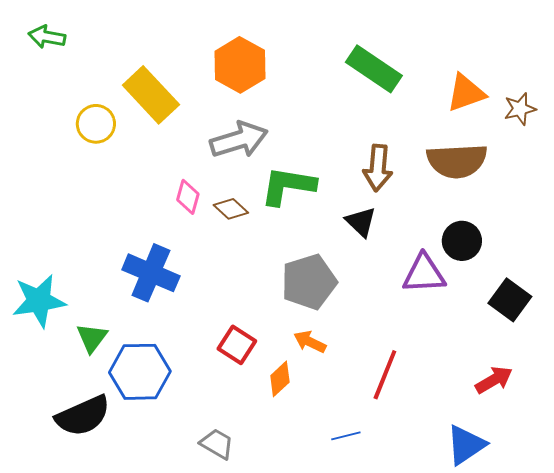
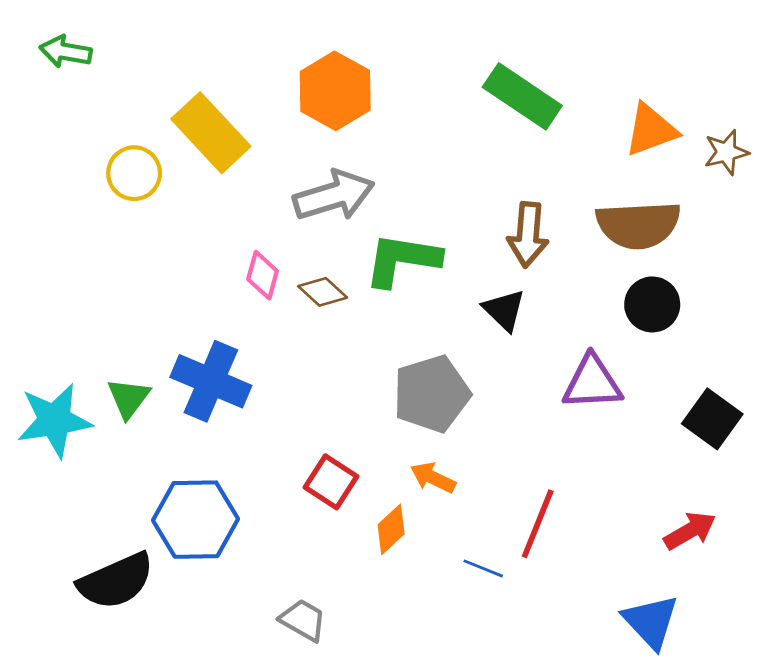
black circle: (462, 241) -> (652, 304), moved
green triangle: (92, 338) -> (128, 398), moved
blue line: (346, 436) -> (483, 568), moved, turned 36
blue triangle: (466, 445) -> (651, 621), turned -39

